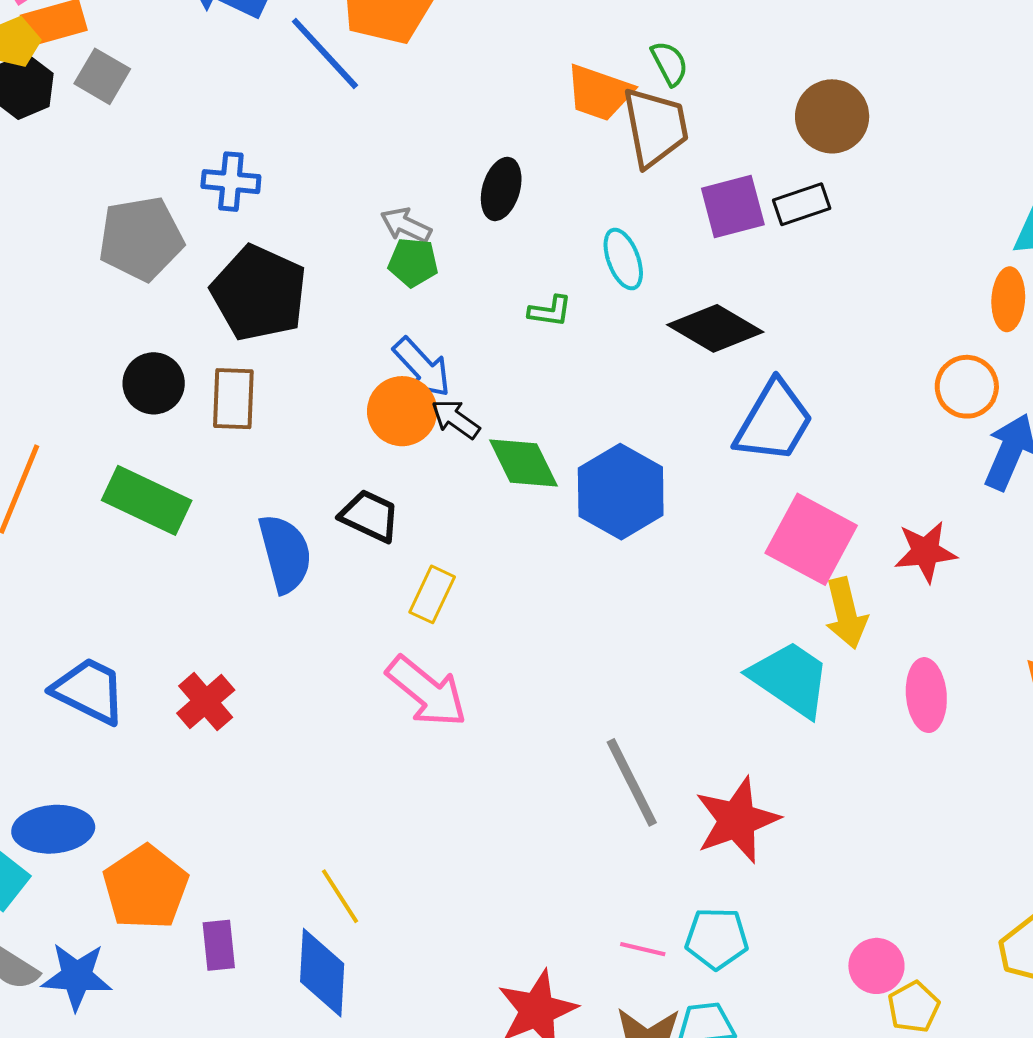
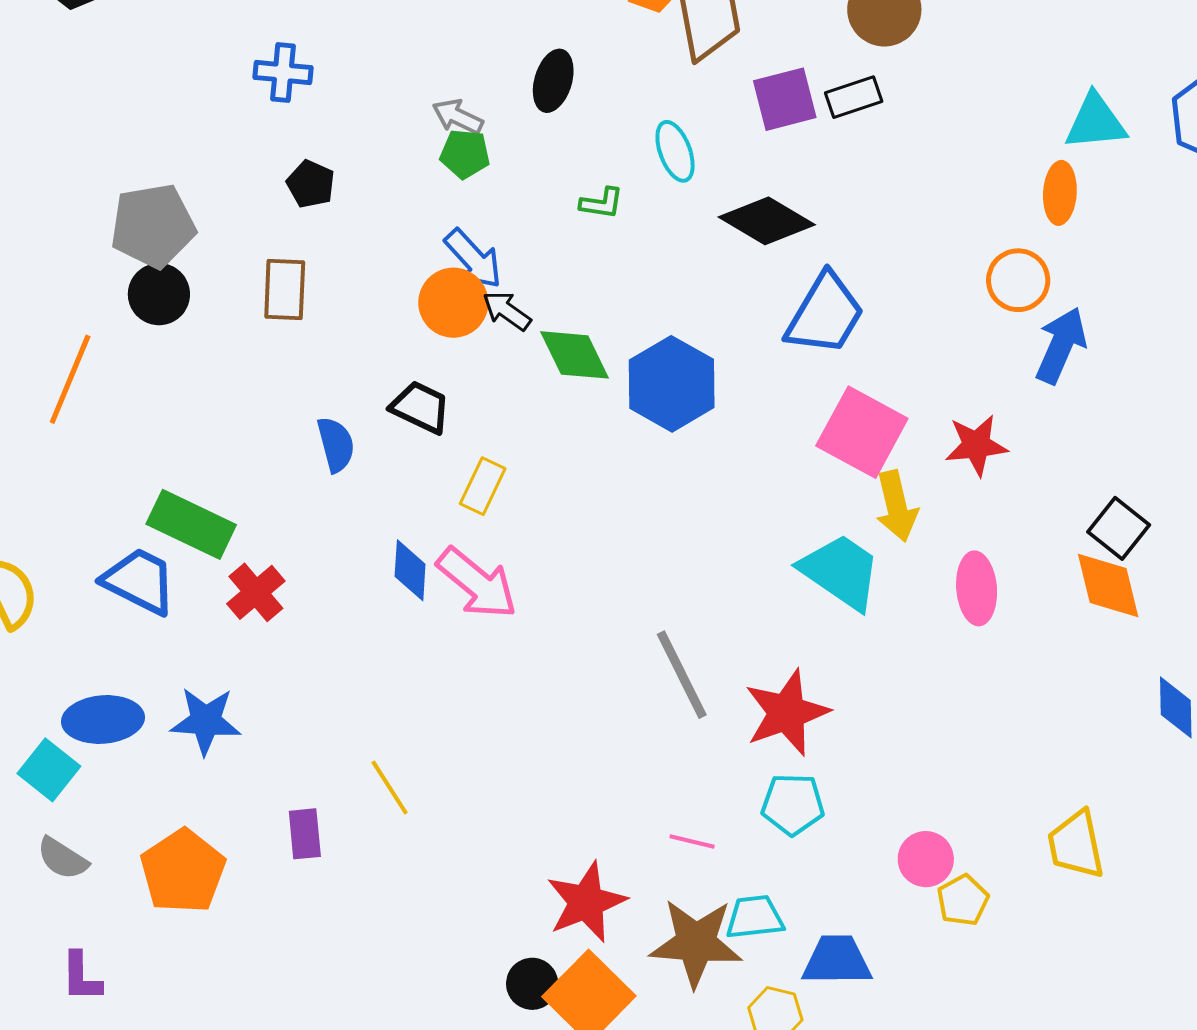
gray pentagon: (141, 239) -> (153, 226), moved
black pentagon: (259, 293) -> (311, 184), size x0.5
black circle: (154, 383) -> (159, 294), moved
green rectangle: (147, 500) -> (191, 524), moved
blue semicircle: (285, 553) -> (336, 445), size x0.7
orange pentagon: (146, 887) -> (183, 871), moved
cyan pentagon: (717, 938) -> (793, 804), moved
purple rectangle: (219, 945) -> (305, 834), moved
blue diamond: (322, 973) -> (410, 570), moved, size x0.7
blue star: (77, 976) -> (206, 721), moved

